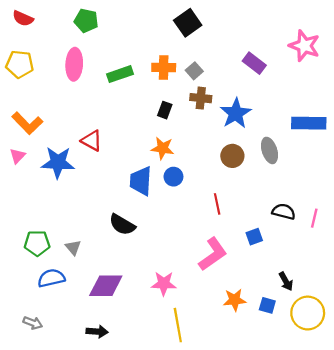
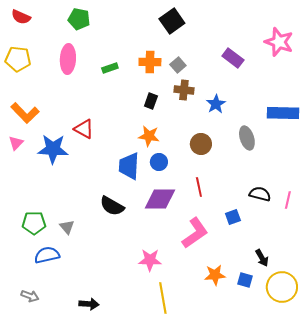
green rectangle: (120, 74) -> (110, 68), size x0.7
blue star: (236, 113) -> (216, 104), size x0.7
brown circle: (232, 156) -> (201, 144), moved
purple diamond: (106, 286) -> (160, 199), moved

